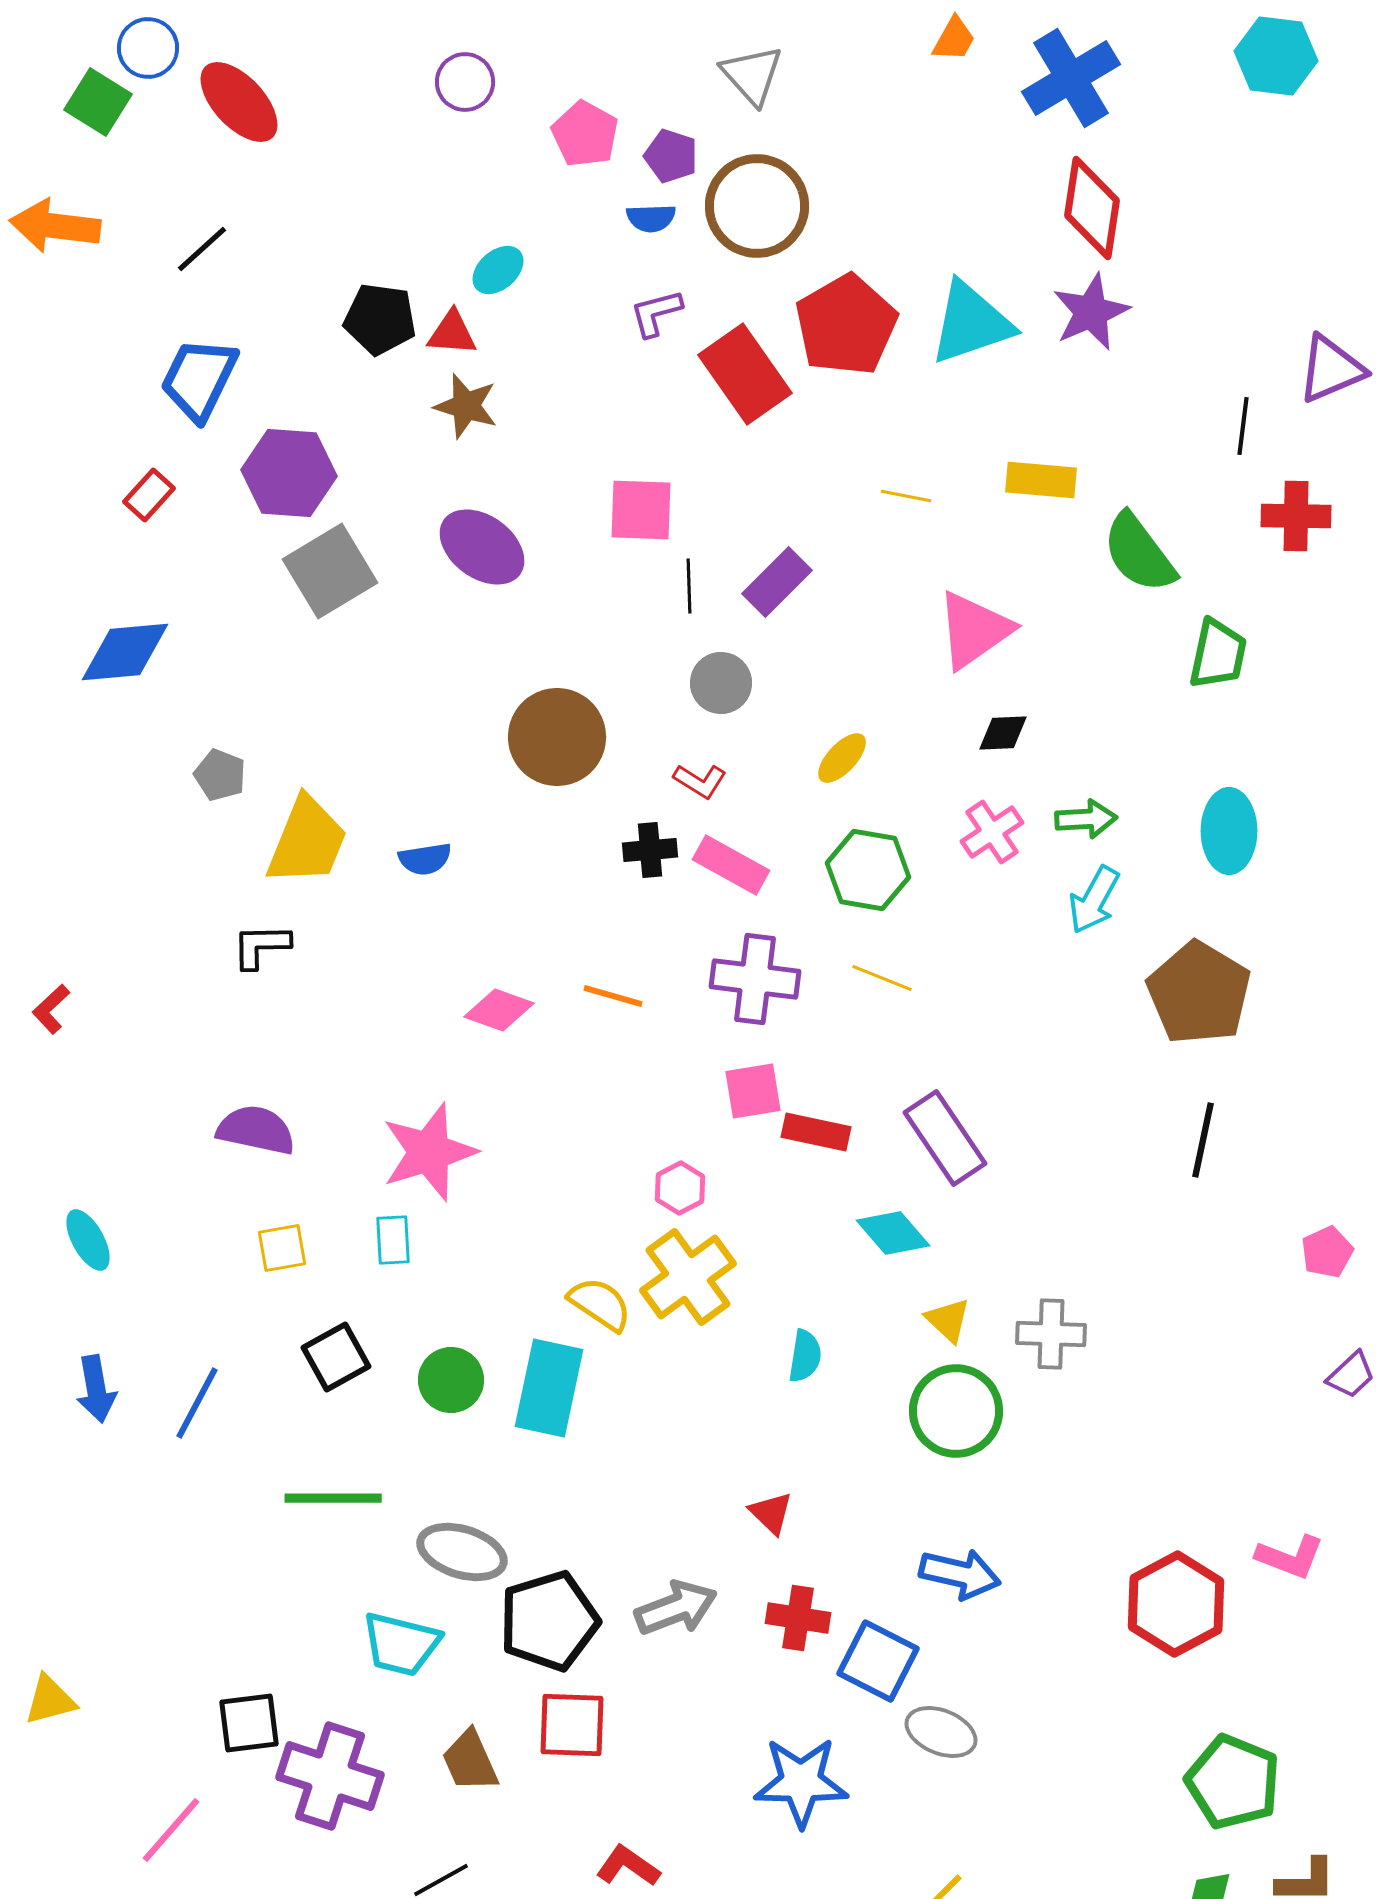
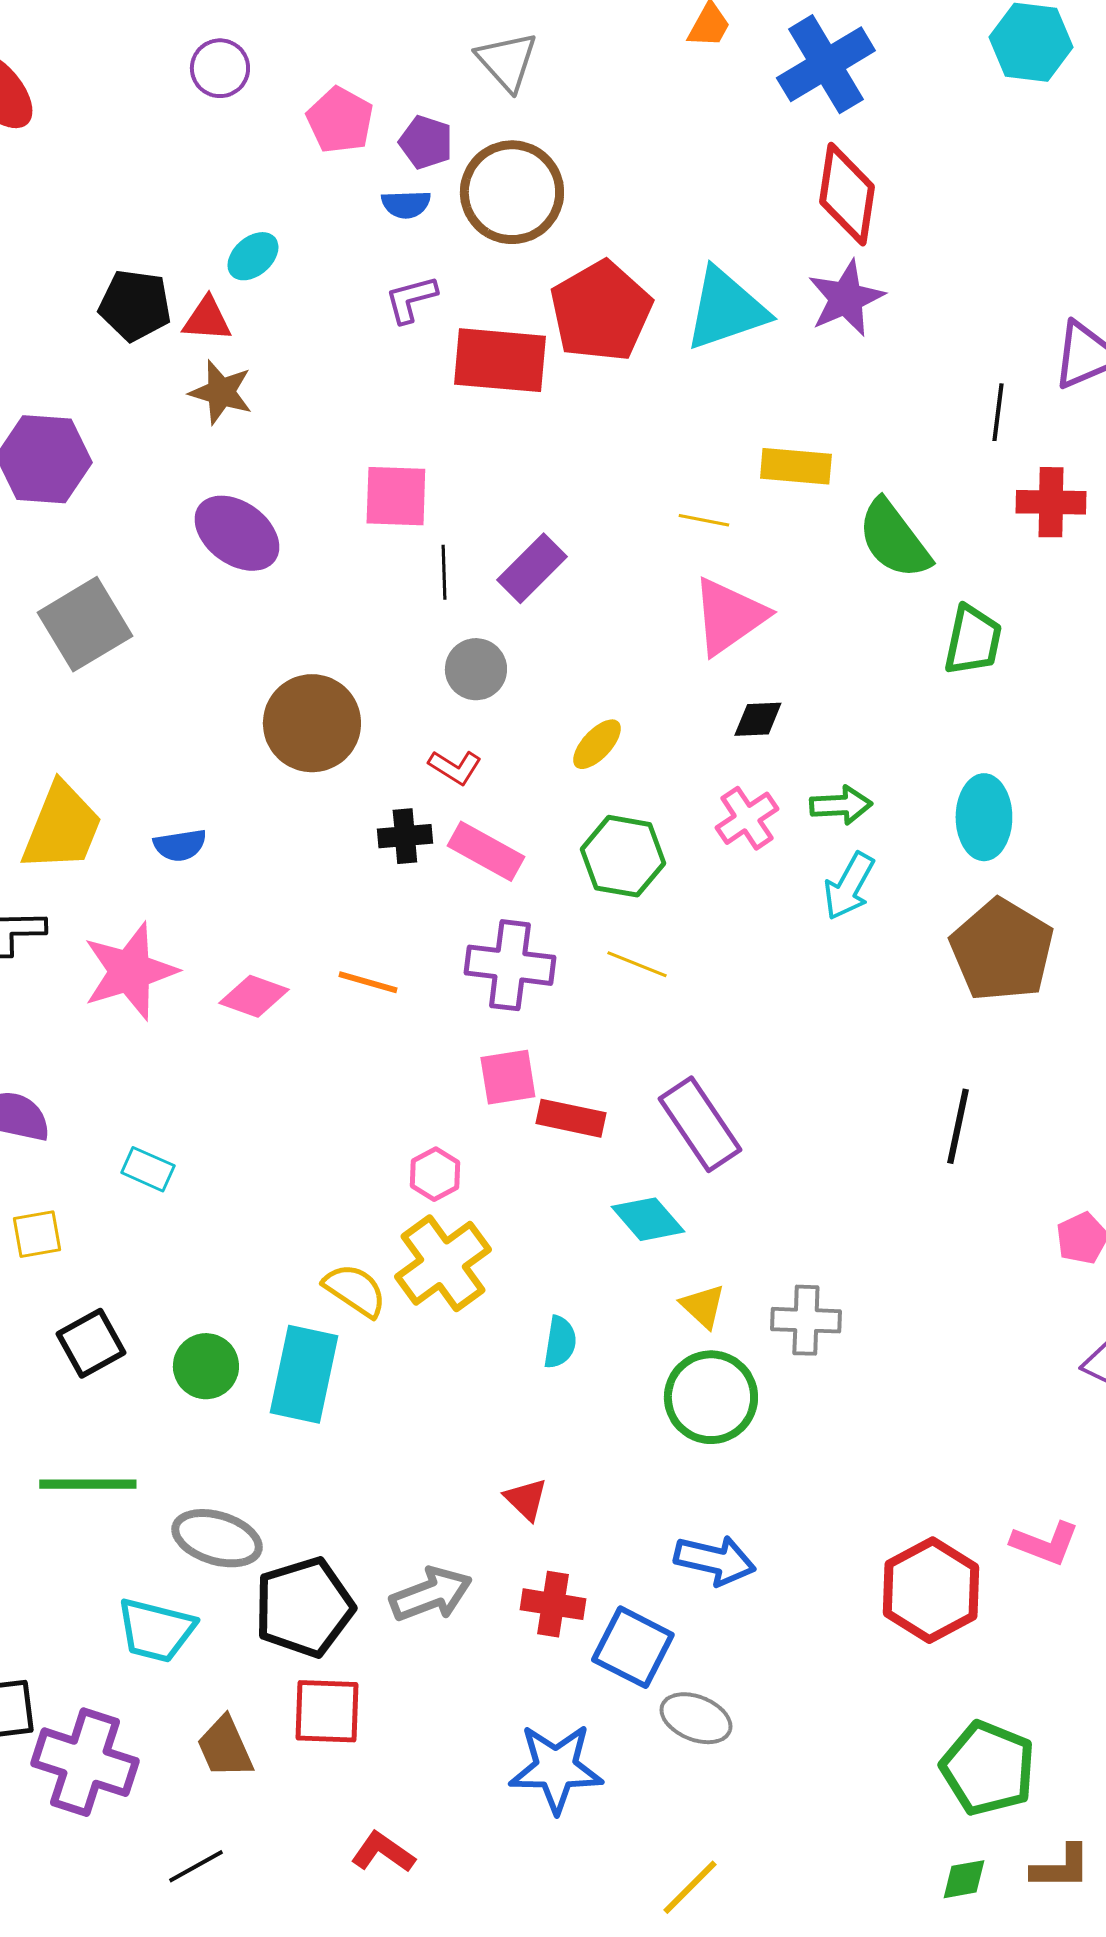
red rectangle: (745, 374) -> (500, 360), turned -50
yellow line: (906, 496) -> (704, 520), moved
gray square: (330, 571) -> (85, 624), moved
brown pentagon: (1199, 993) -> (1002, 950), moved
pink star: (429, 1152) -> (130, 971), moved
cyan rectangle: (393, 1240) -> (148, 1169), moved, turned -63

